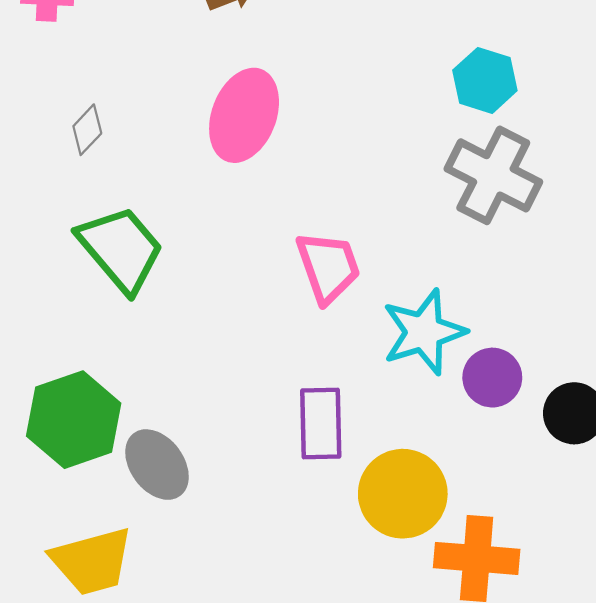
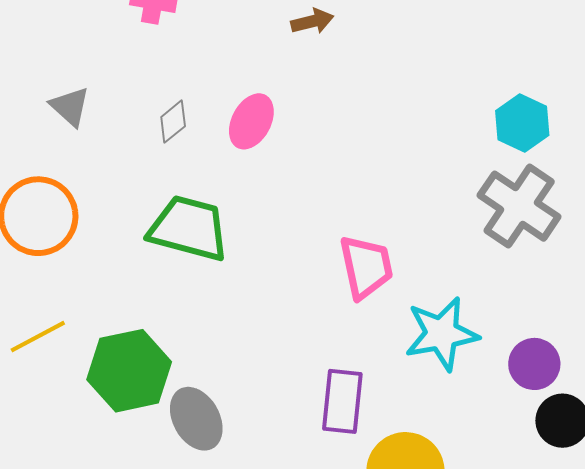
pink ellipse: (244, 115) -> (251, 121), moved, size x0.7
green trapezoid: (121, 249) -> (189, 228), turned -42
purple circle: (492, 378) -> (534, 364), moved

